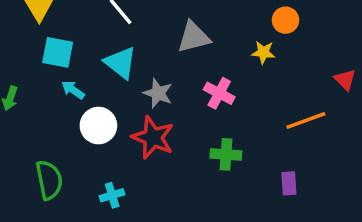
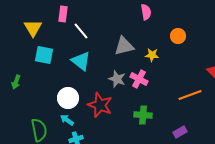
yellow star: (263, 52) -> (152, 55), moved
cyan arrow: (73, 90) -> (67, 120), moved
gray star: (158, 93) -> (117, 79), moved
purple rectangle: (289, 183) -> (180, 132), turned 64

